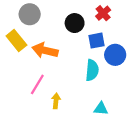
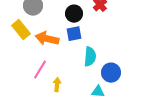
blue square: (97, 41) -> (74, 34), moved
blue circle: (115, 55) -> (111, 73), moved

